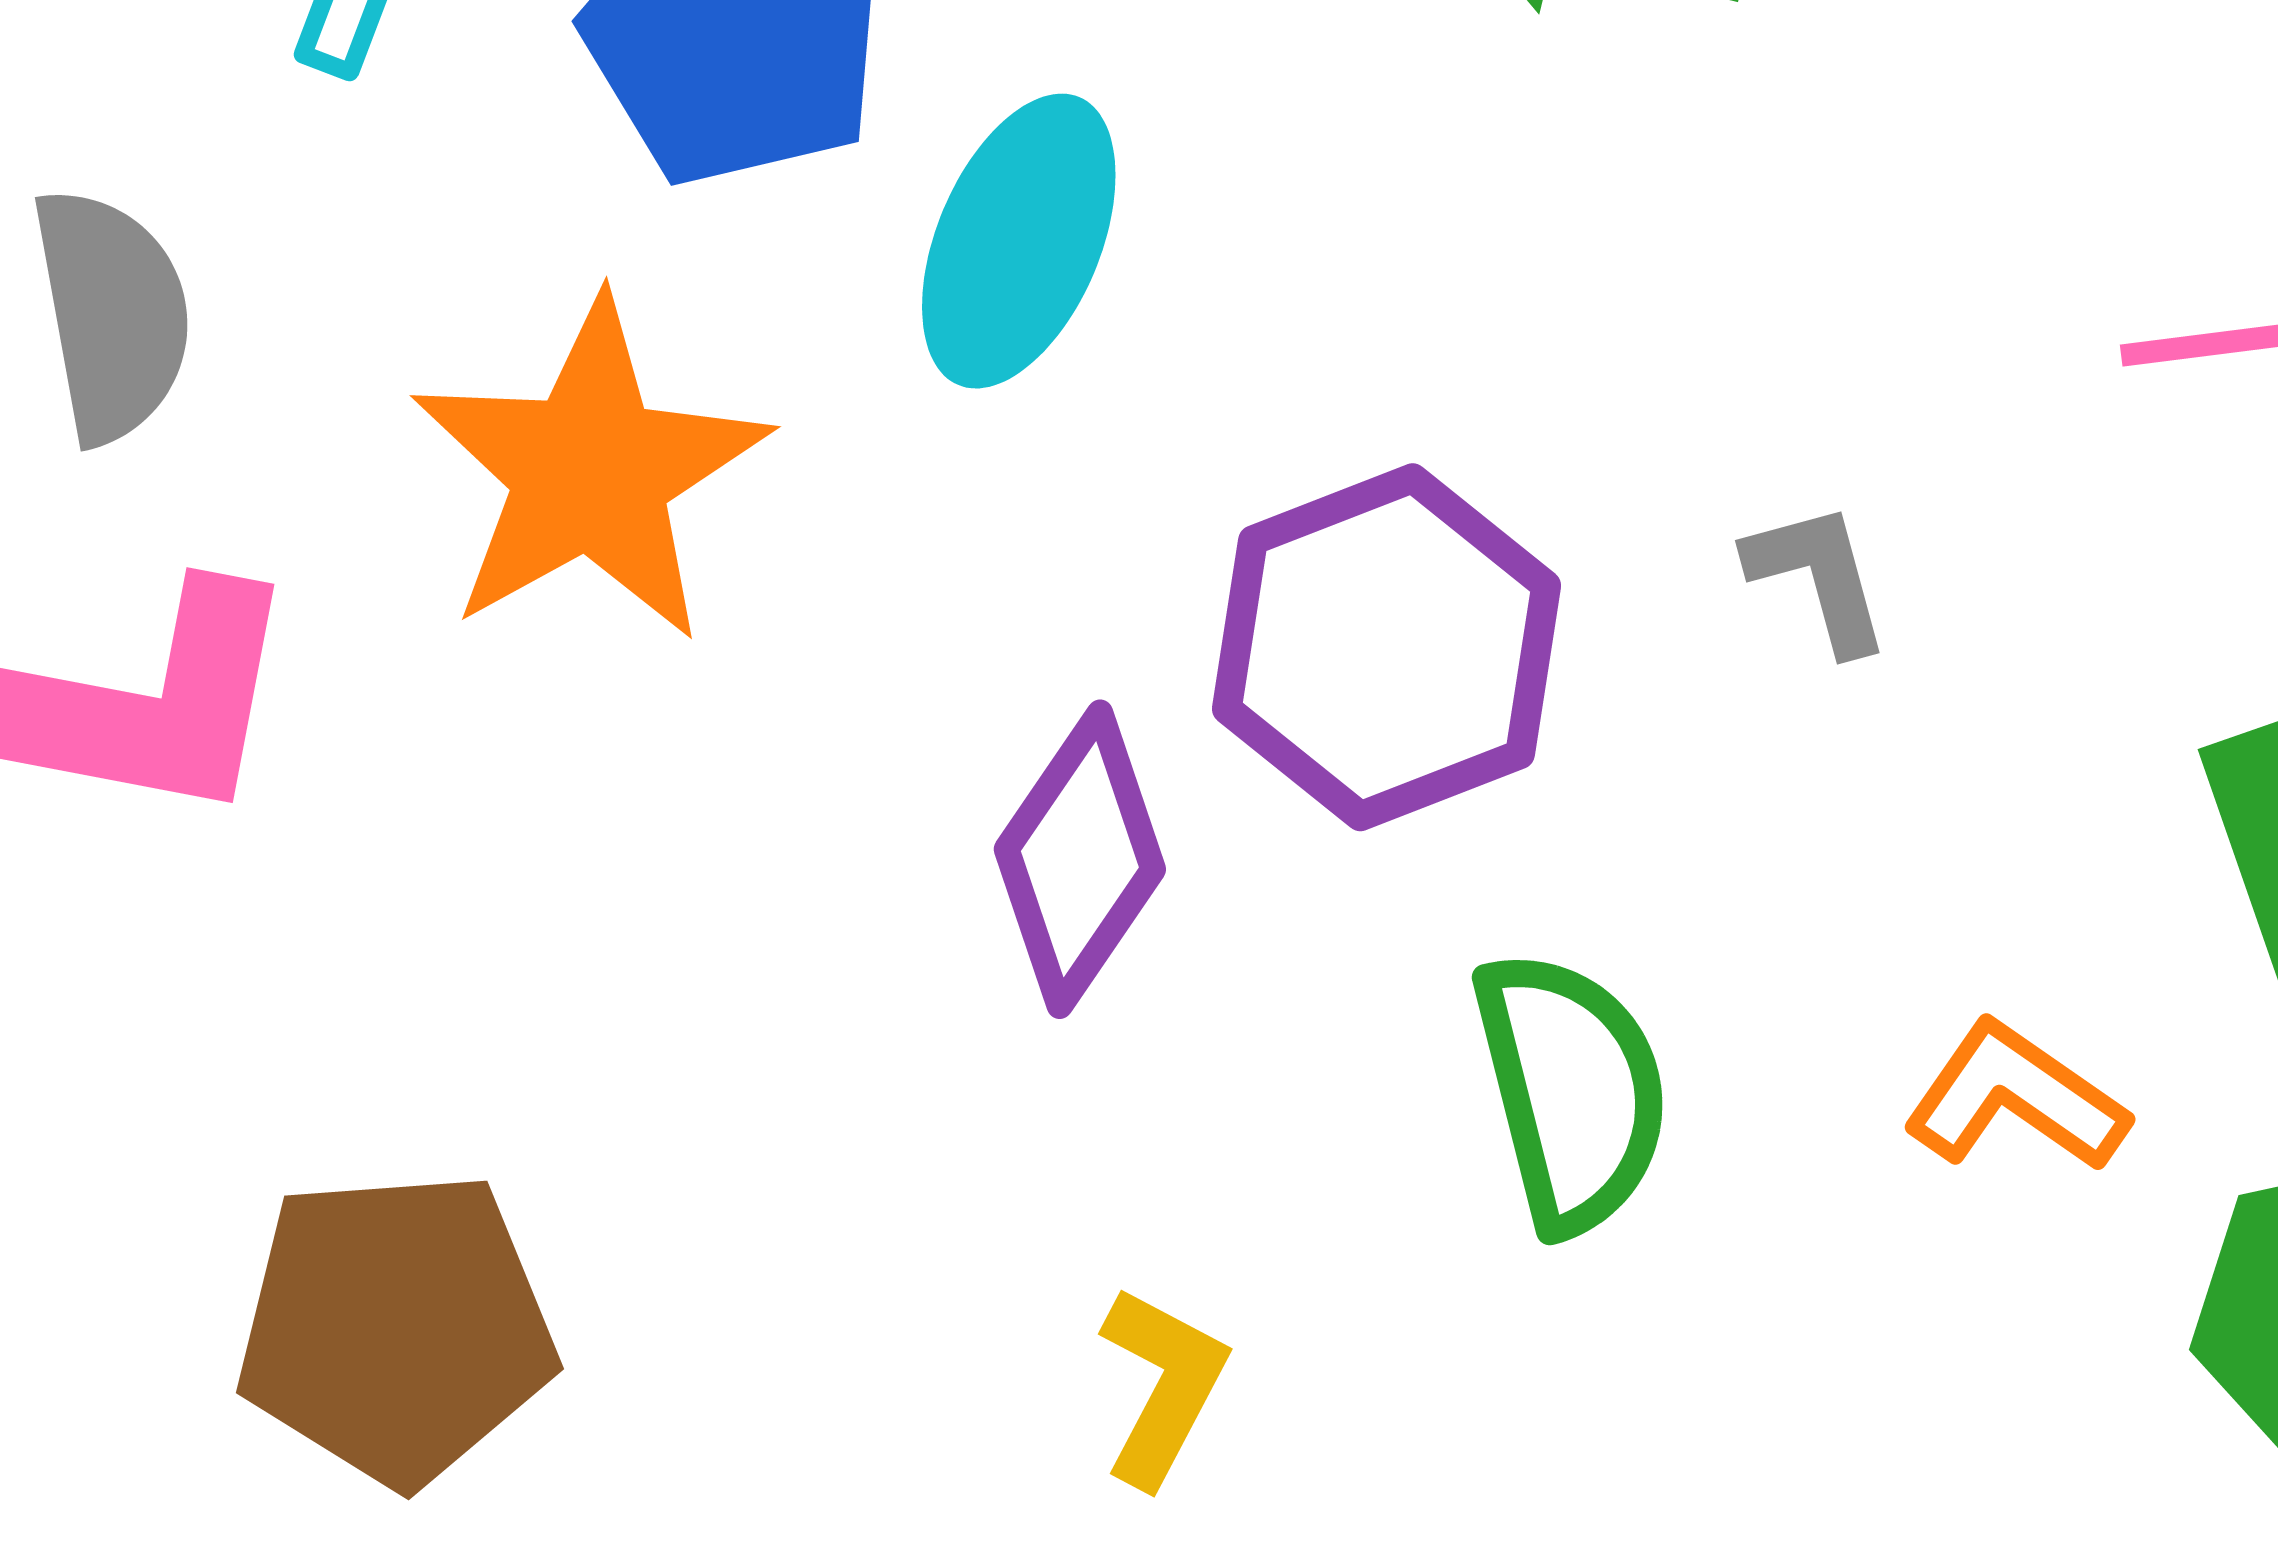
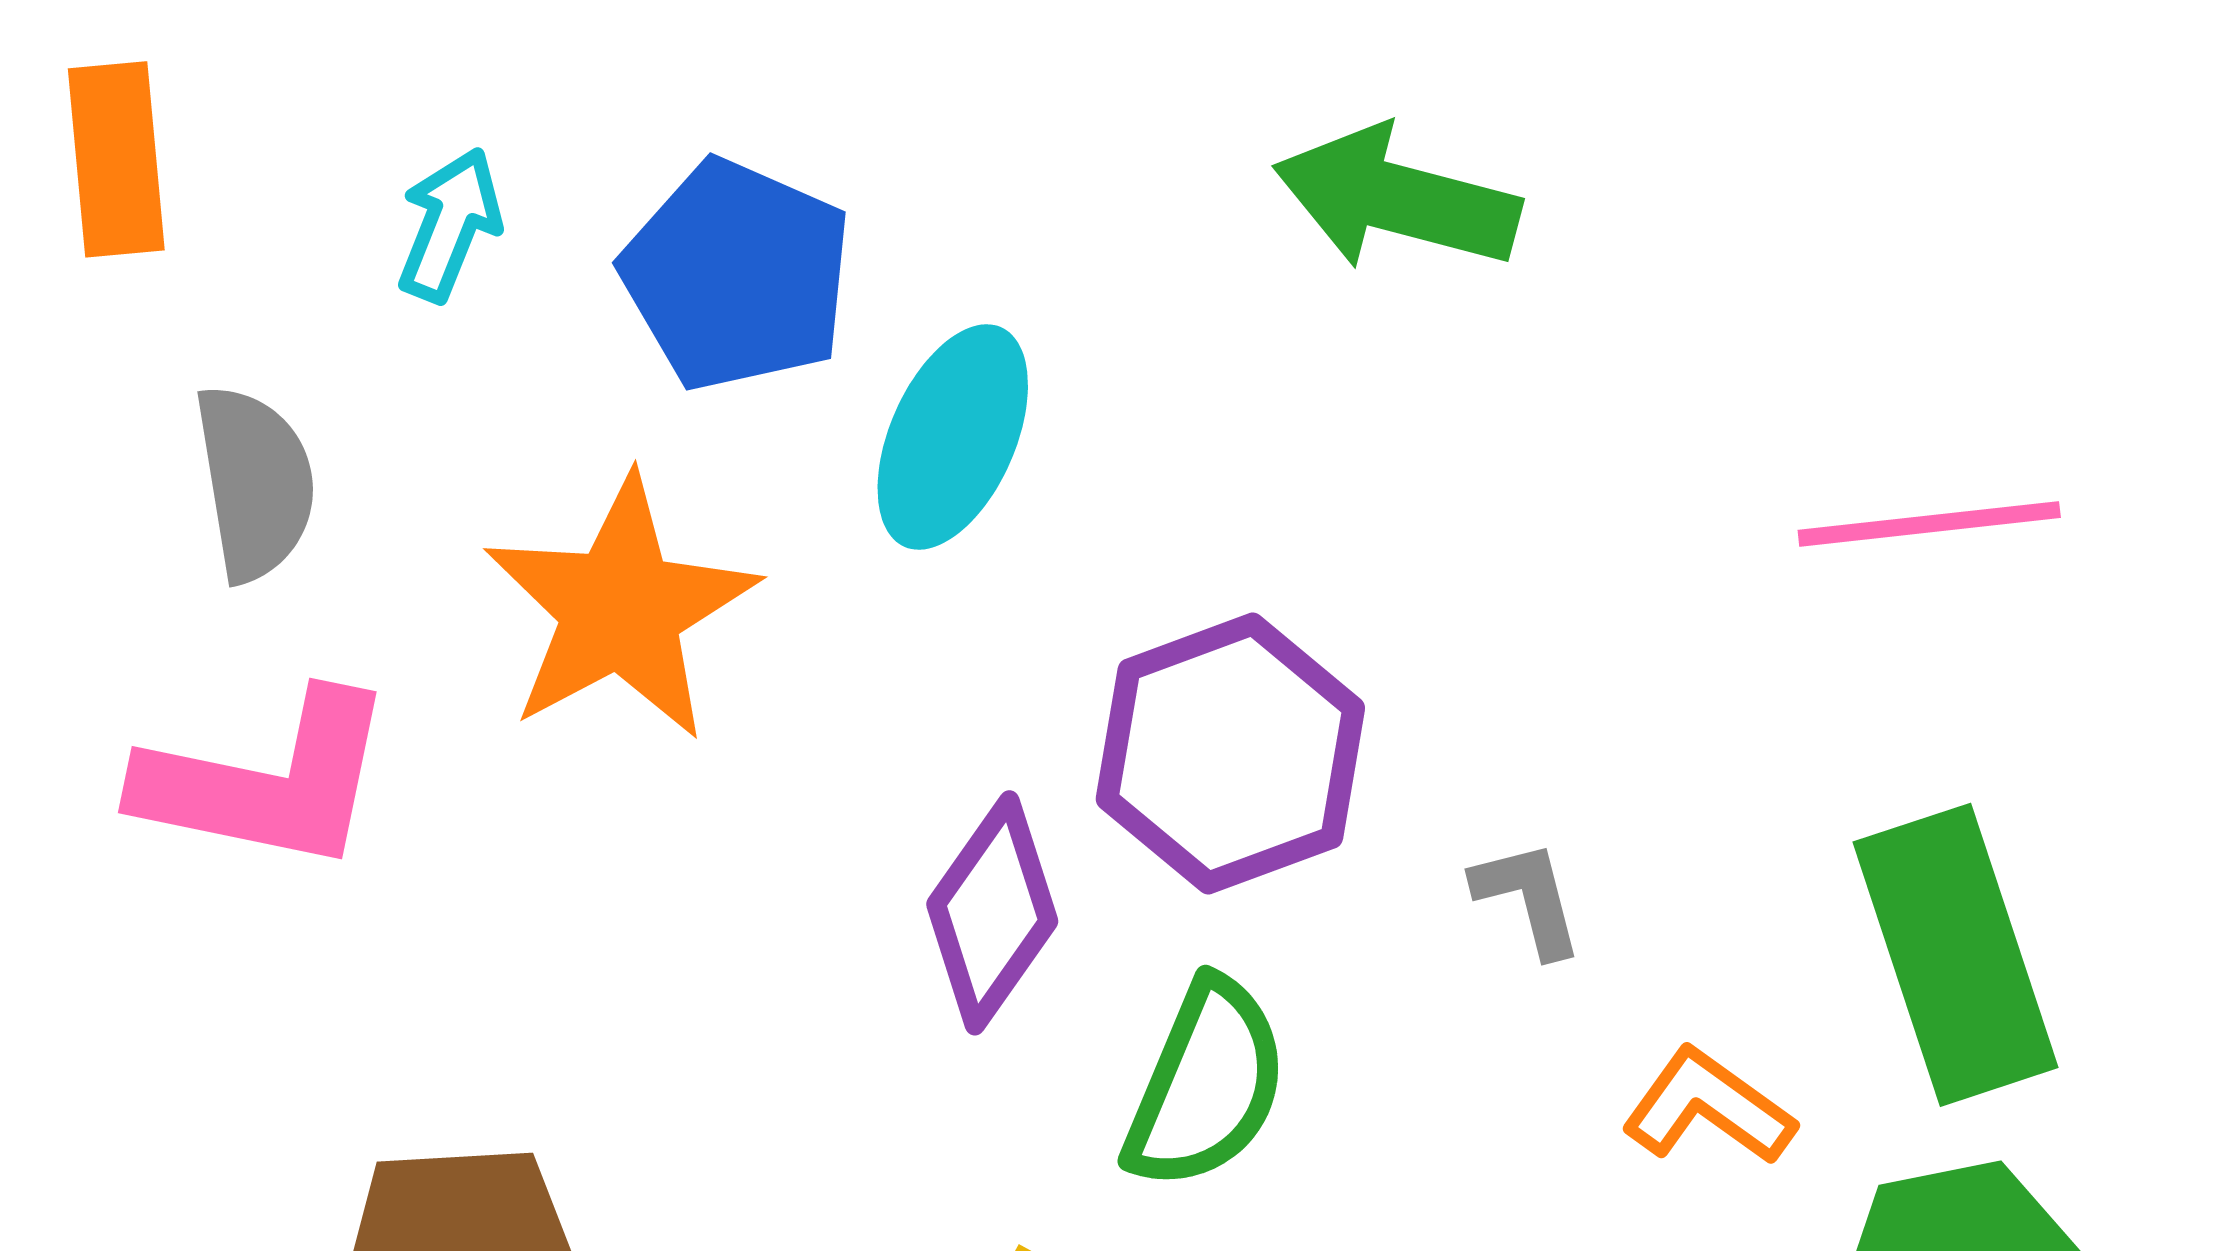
gray L-shape: (1818, 577) -> (1528, 898), moved
green semicircle: (1571, 1091) -> (1206, 1085), moved, turned 36

